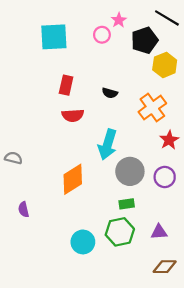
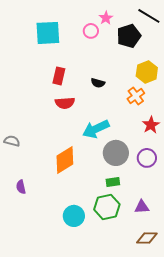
yellow hexagon: (165, 65) -> (147, 72), moved
orange cross: (152, 108) -> (136, 96), size x0.7
cyan arrow: (108, 145) -> (96, 129), turned 48

